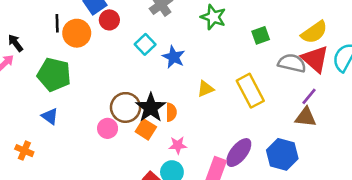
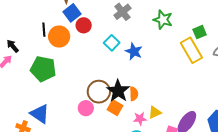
yellow triangle: (206, 89) -> (155, 112), moved
yellow rectangle: (250, 91) -> (191, 50), moved
blue triangle: (50, 116) -> (40, 114), moved, size x1.5

